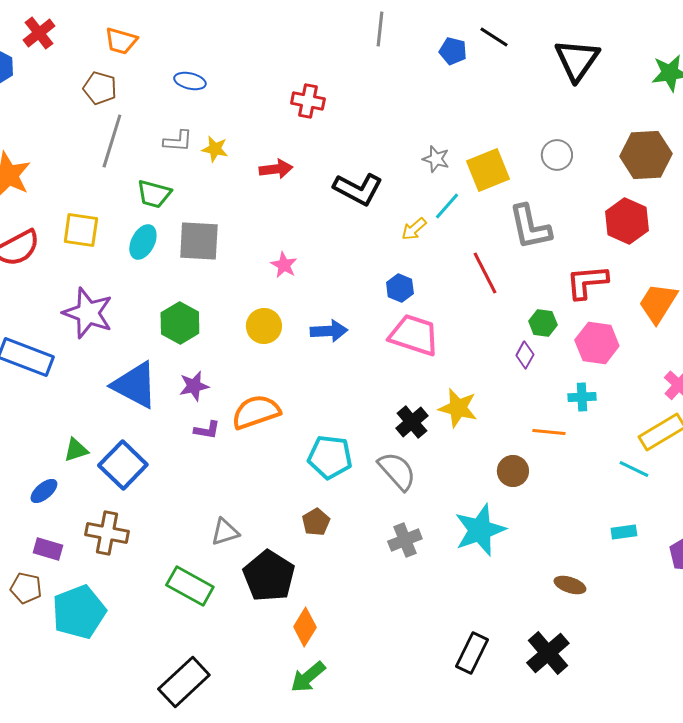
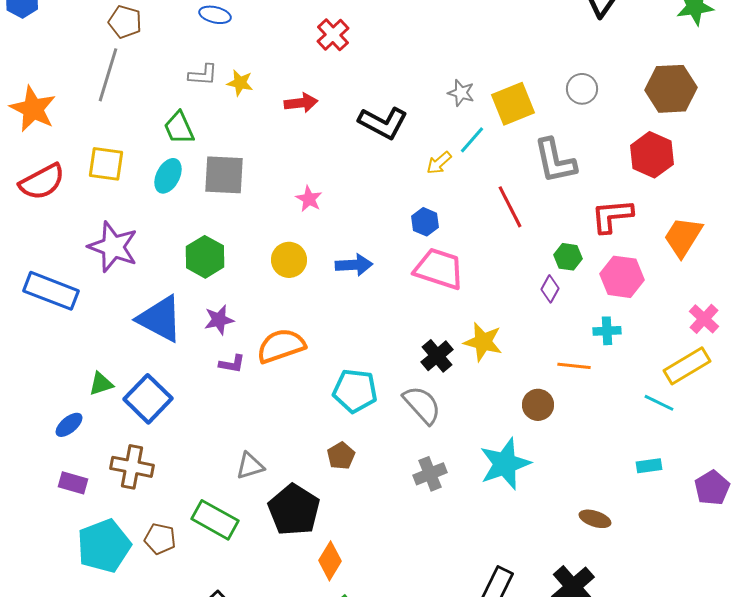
red cross: (308, 101) -> (333, 35), turned 36
gray line: (112, 141) -> (108, 75), moved
green trapezoid: (154, 194) -> (179, 128), turned 51
brown pentagon: (26, 588) -> (160, 539), moved

